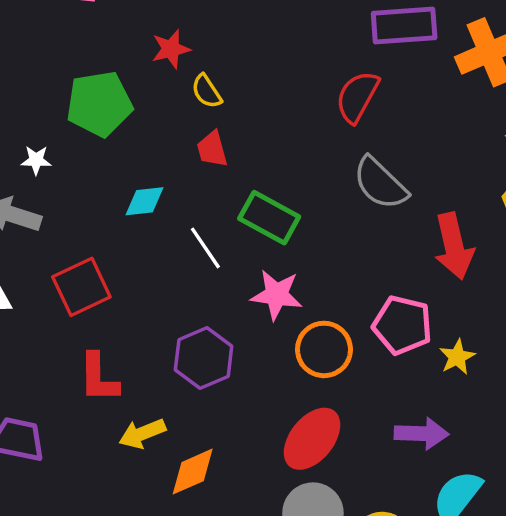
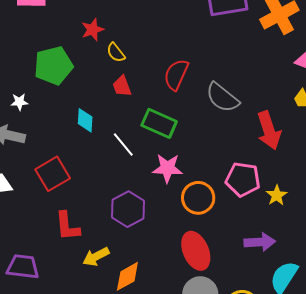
red semicircle: (357, 97) -> (176, 75), moved
cyan diamond: (144, 201) -> (85, 120), turned -75
red ellipse: (312, 439) -> (196, 251), turned -57

